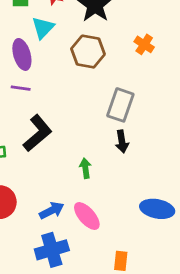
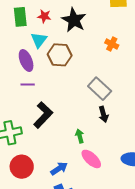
brown hexagon: (88, 52) -> (60, 55), moved
gray rectangle: (120, 105) -> (100, 89), turned -60
pink ellipse: (87, 216) -> (91, 159), moved

